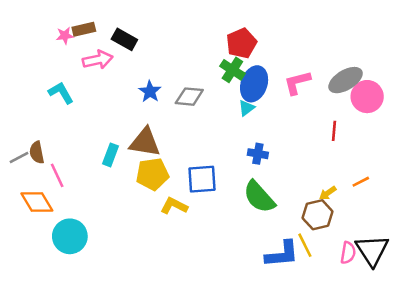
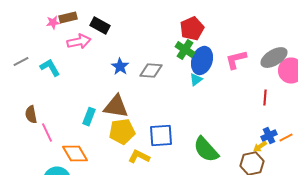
blue cross: (258, 154) -> (269, 136), moved, turned -35
gray line: (19, 158) -> (21, 62), moved
orange diamond: (37, 202) -> (75, 154), moved

